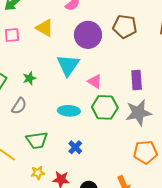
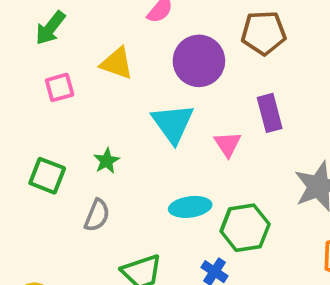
purple rectangle: (137, 80) -> (270, 113), moved
pink triangle: (95, 81) -> (228, 144), turned 35
green hexagon: (105, 107) -> (245, 228), moved

